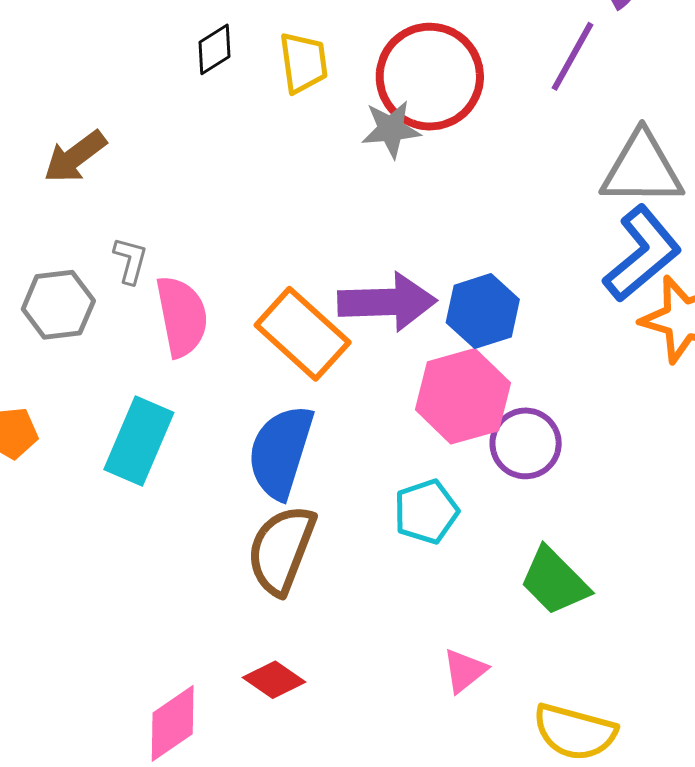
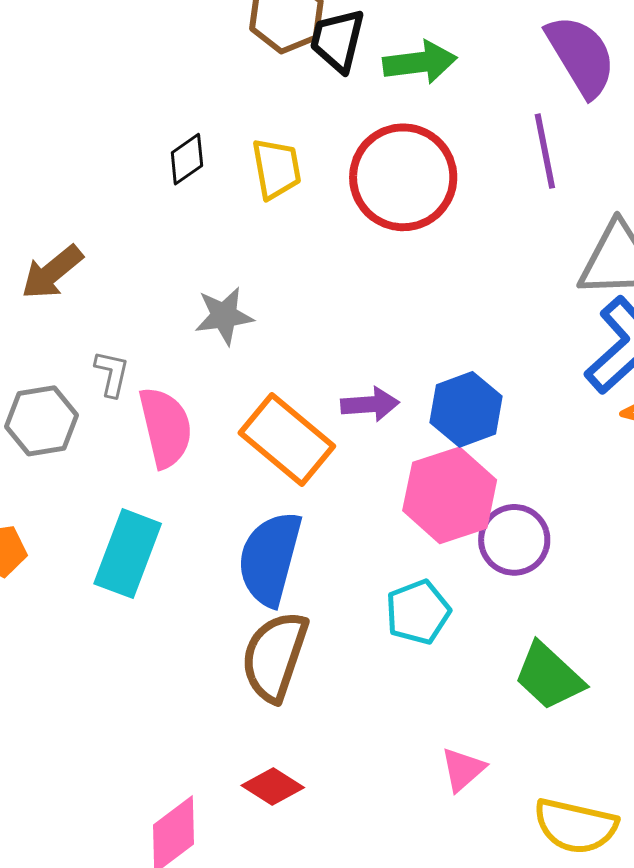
purple line: (572, 56) -> (545, 151), turned -38
gray star: (391, 129) -> (224, 316), moved
purple arrow: (387, 302) -> (370, 404), size x0.6

